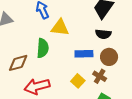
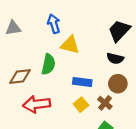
blue rectangle: (84, 54) -> (82, 82), moved

